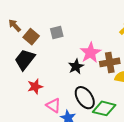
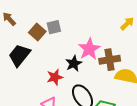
brown square: (31, 37) -> (37, 32), moved
red star: (35, 86) -> (55, 77), moved

